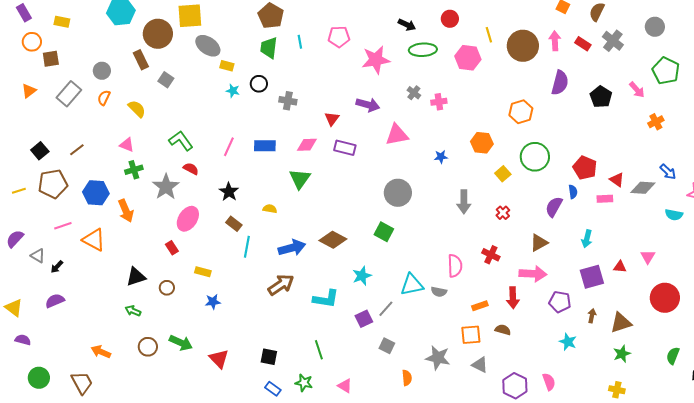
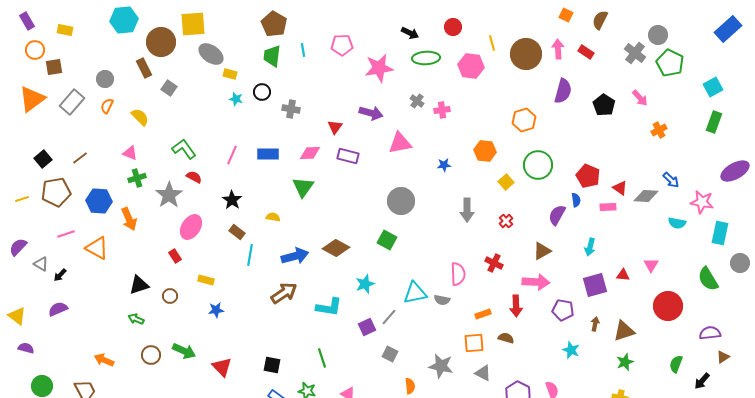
gray cross: (613, 41) -> (635, 53), moved
green pentagon: (666, 71) -> (670, 63), moved
orange triangle: (29, 91) -> (32, 99), size x1.8

